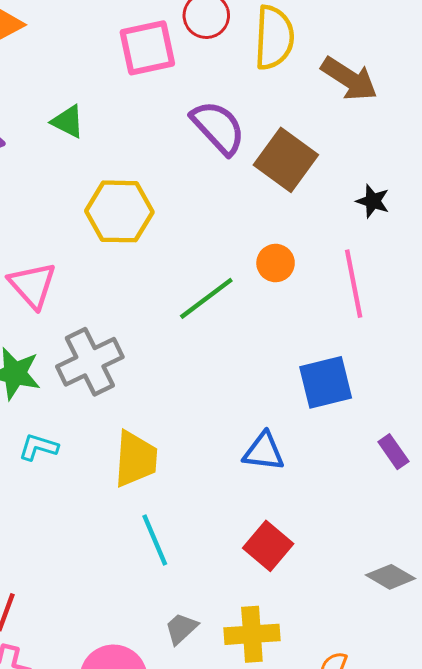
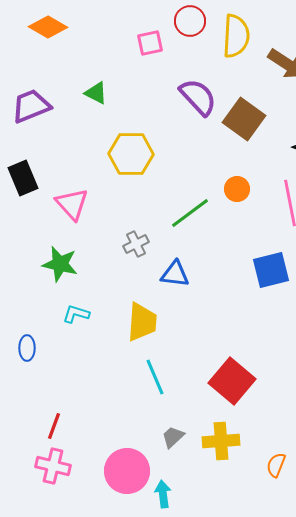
pink square: (147, 48) -> (150, 43), size x0.7
gray cross: (90, 362) -> (136, 244), moved, size x0.6
blue triangle: (264, 452) -> (175, 274), moved
red square: (268, 546) -> (232, 381), size x1.4

